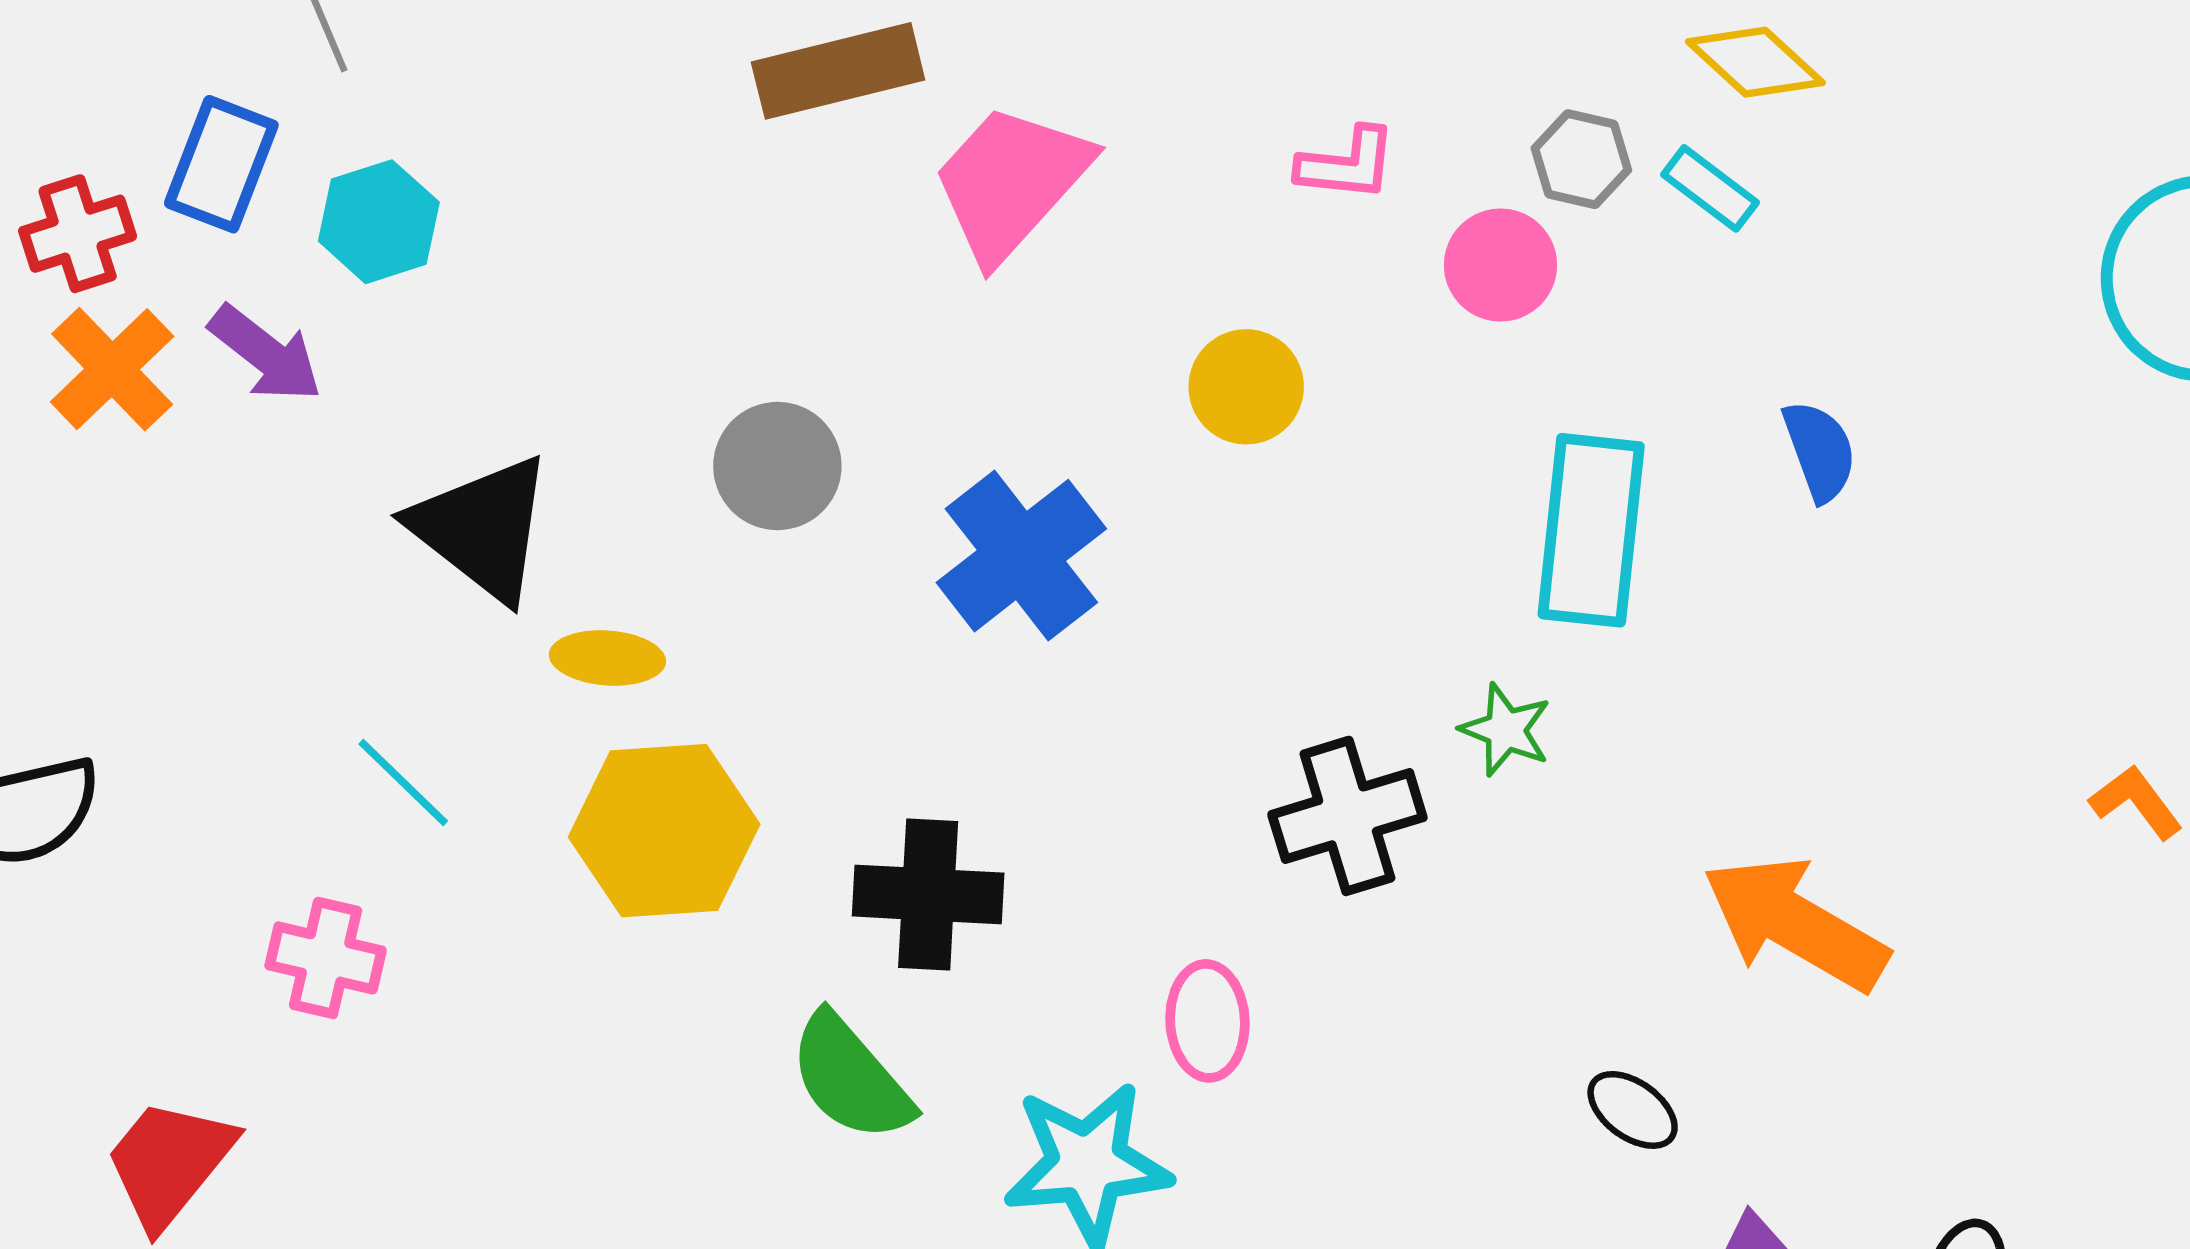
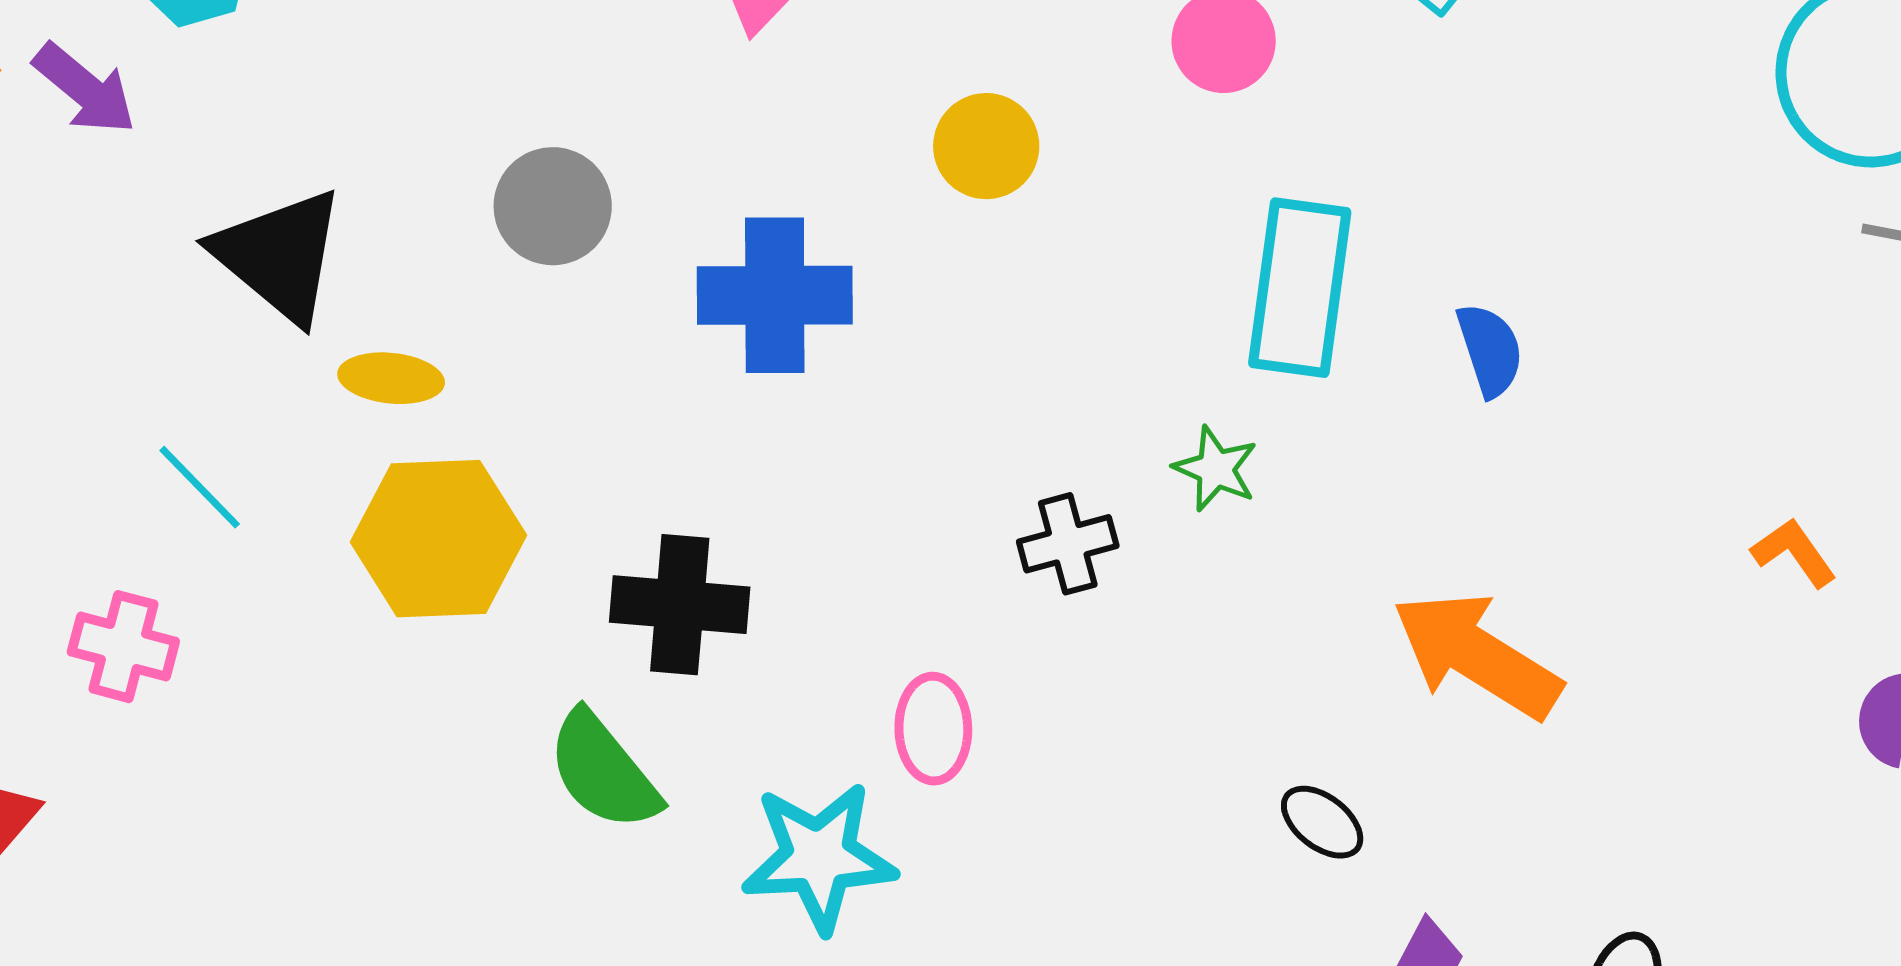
blue semicircle: (1820, 451) -> (1490, 350), moved
blue cross: (1021, 556) -> (775, 295), turned 36
black cross: (1347, 816) -> (1068, 544), size x0.7

